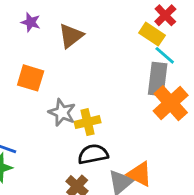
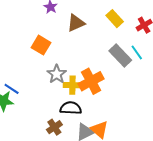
yellow rectangle: (152, 34) -> (115, 19), moved
gray rectangle: (158, 79) -> (120, 56), moved, turned -65
orange cross: (171, 103) -> (91, 81), moved

